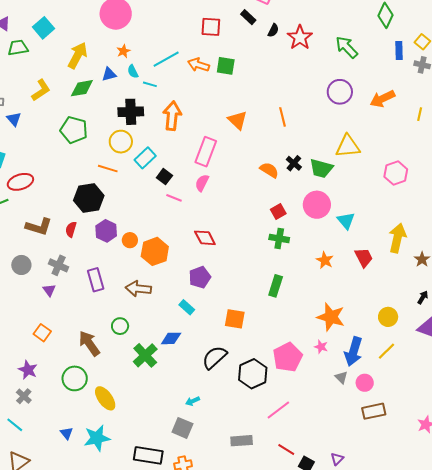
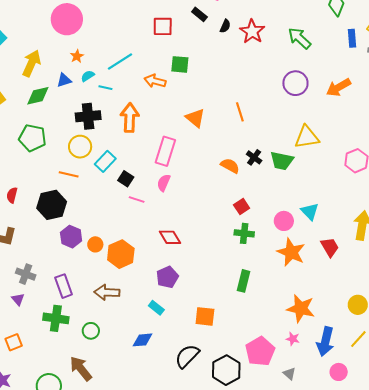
orange arrow: (199, 65) -> (155, 81), moved
cyan semicircle: (133, 72) -> (88, 76), turned 88
pink circle: (317, 205) -> (284, 221), moved, size x0.7
red semicircle: (71, 229) -> (12, 195), moved
orange star: (325, 260) -> (291, 252), size x1.6
orange square: (42, 333) -> (14, 342), turned 36
brown arrow: (89, 343) -> (81, 368), moved
green cross: (145, 355) -> (56, 318), moved, turned -35
gray triangle: (341, 377) -> (289, 374), moved

